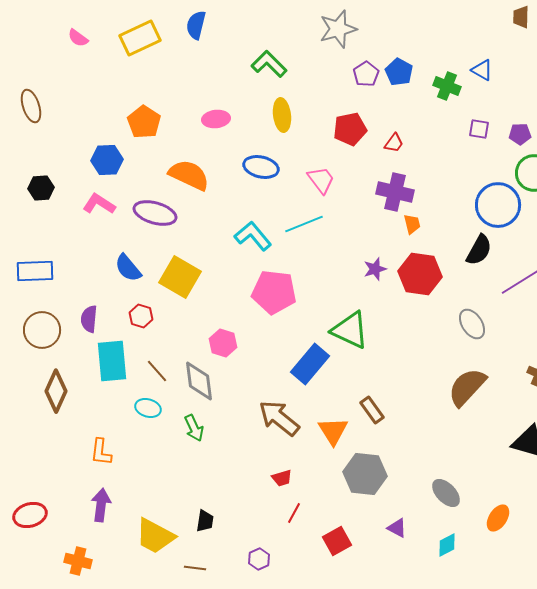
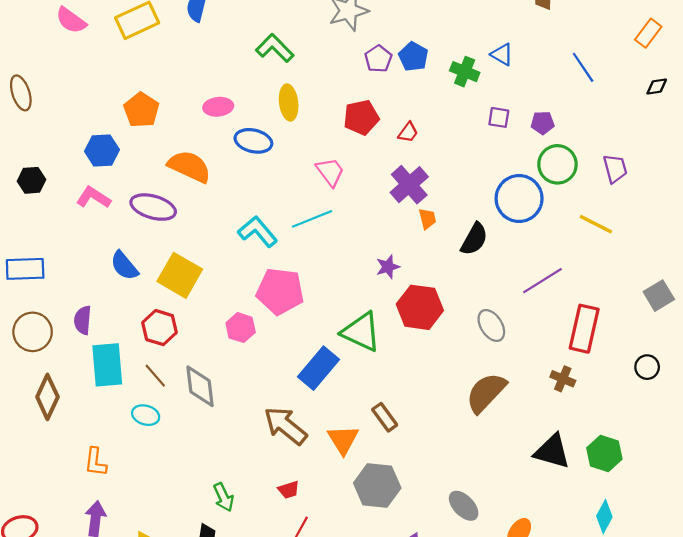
pink semicircle: (78, 38) -> (71, 20), size x1.4
blue ellipse: (261, 167) -> (253, 141), moved
purple cross: (395, 192) -> (409, 185), turned 36
black semicircle: (479, 250) -> (474, 239), moved
red hexagon: (420, 274) -> (420, 307), moved
red hexagon: (141, 316) -> (160, 328), moved, size x1.4
pink hexagon: (223, 343) -> (241, 328), moved
green arrow: (194, 428) -> (224, 497), moved

